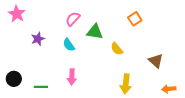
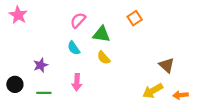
orange square: (135, 19) -> (135, 18), moved
purple star: (38, 39) -> (41, 65), moved
yellow semicircle: (117, 49) -> (104, 58), moved
yellow arrow: (126, 84) -> (153, 91), moved, turned 54

